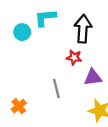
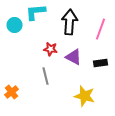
red star: (74, 57) -> (50, 49), moved
purple triangle: (93, 77) -> (74, 57), moved, turned 36

